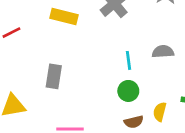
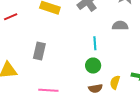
gray semicircle: (163, 52) -> (120, 26), moved

